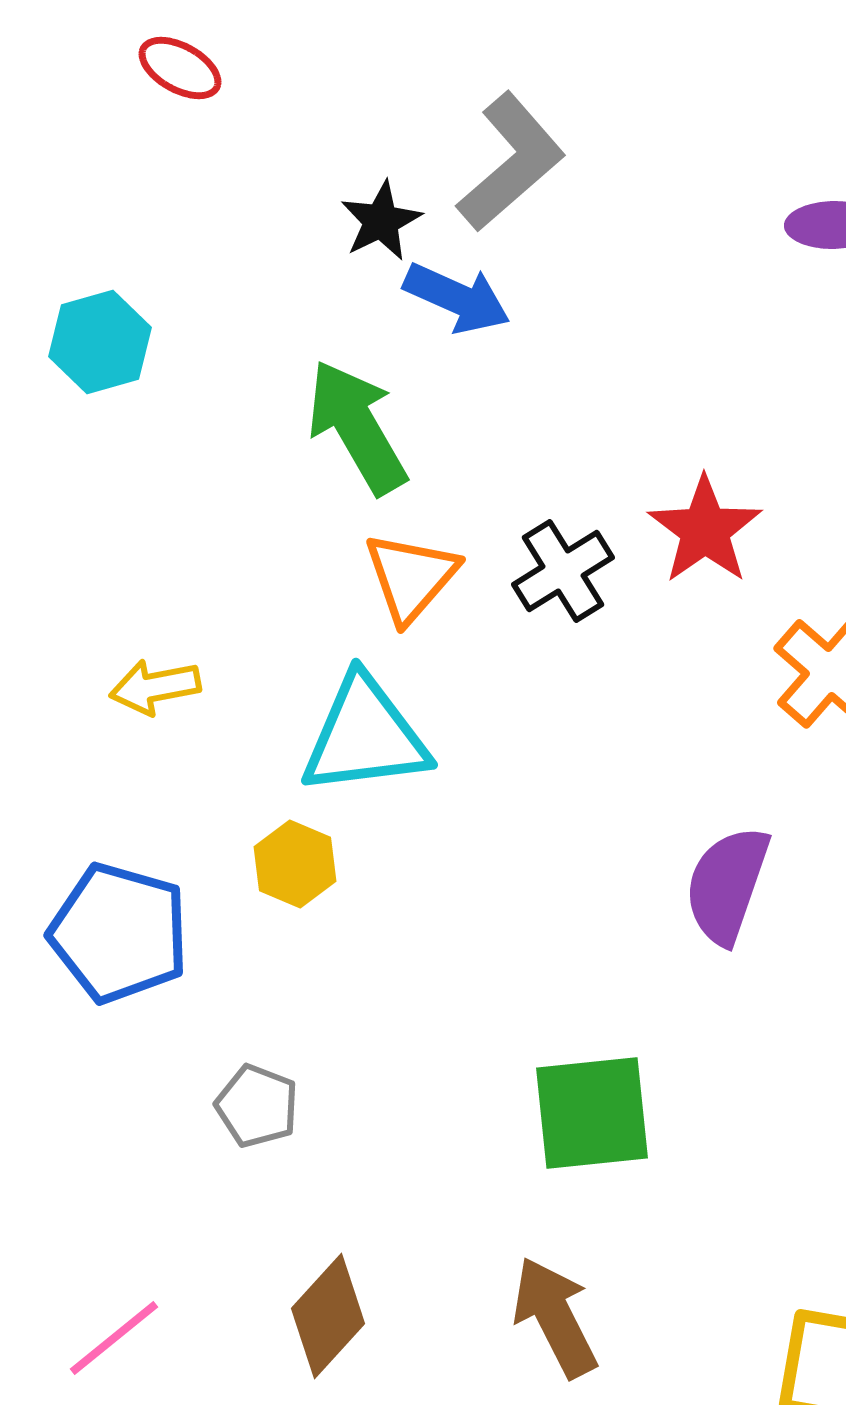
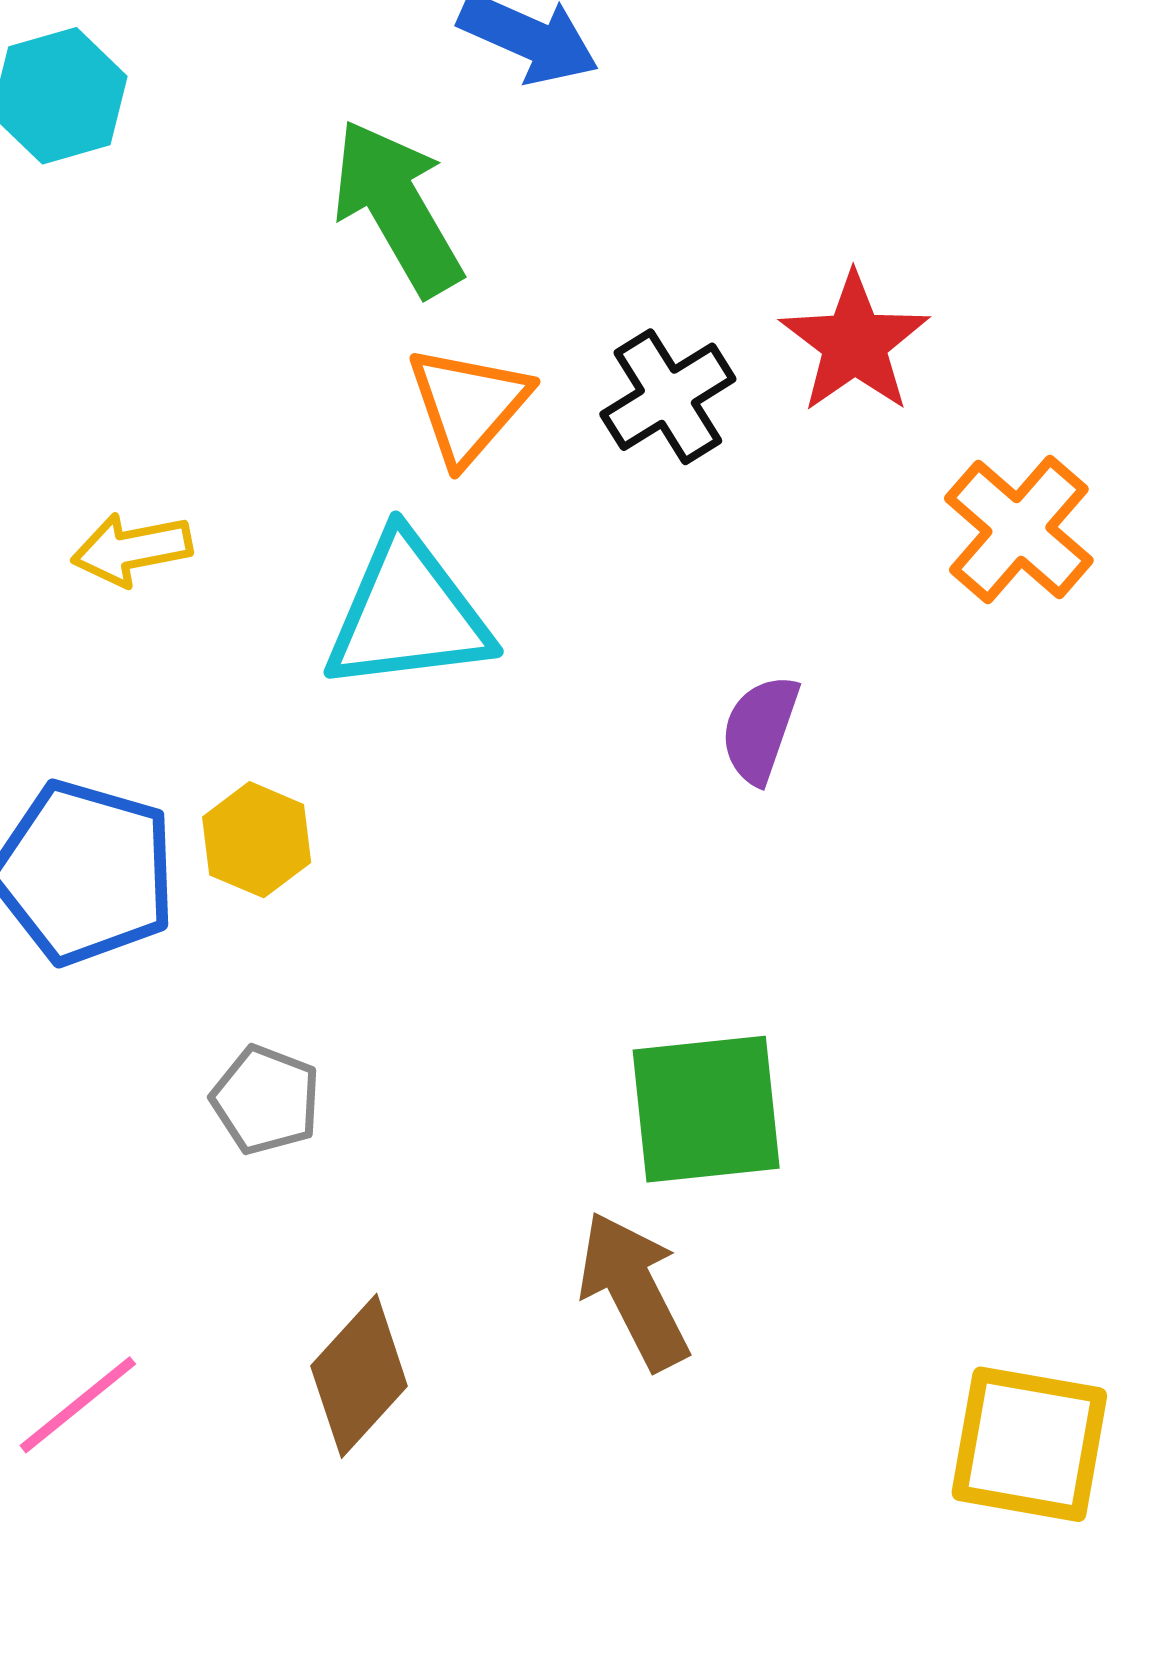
yellow hexagon: (295, 864) -> (257, 840), moved
purple semicircle: (727, 885) -> (760, 729), moved, size x0.7
brown arrow: (555, 1317) -> (634, 1290), moved

